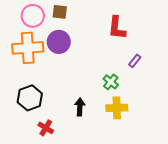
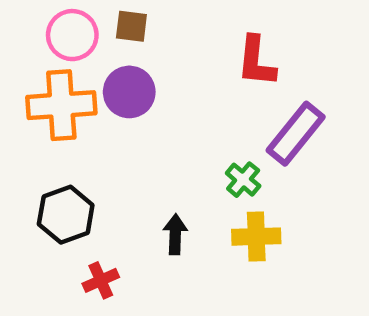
purple rectangle: (135, 61) -> (296, 134), size x2.0
red cross: (46, 128) -> (101, 280), turned 35

